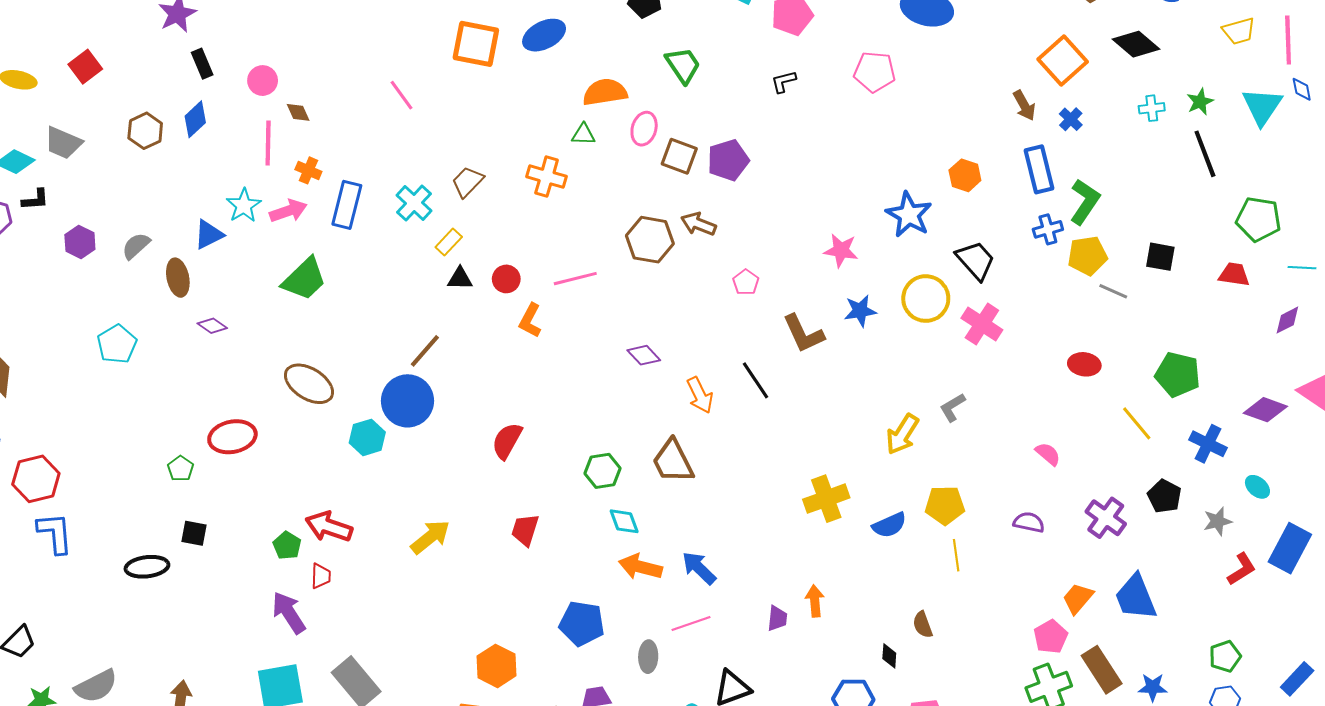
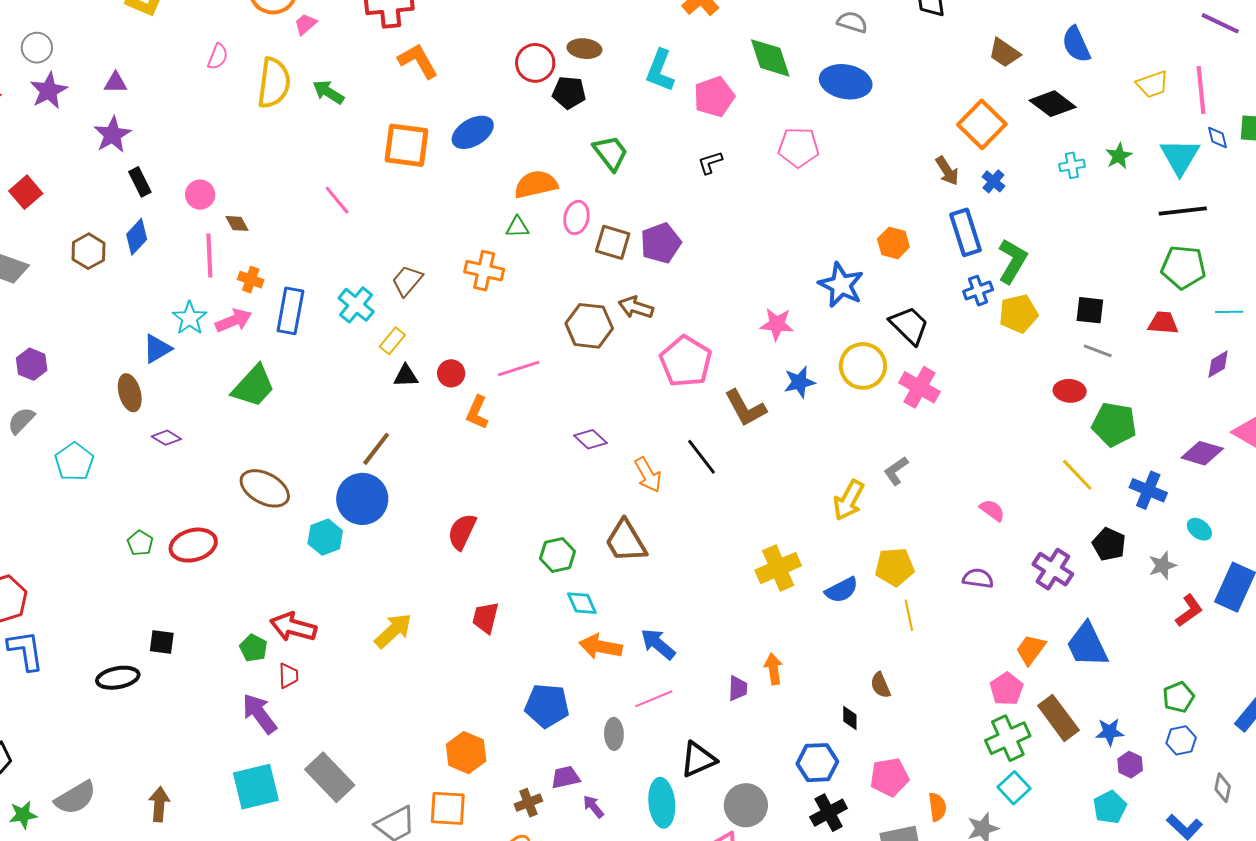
black line: (1205, 154) -> (1183, 211), moved, turned -72
gray semicircle: (136, 246) -> (21, 421), moved
pink pentagon: (746, 282) -> (686, 361), size x2.0
gray line: (1113, 291) -> (1098, 351), moved
red ellipse: (1084, 364) -> (1070, 391), moved
green pentagon: (181, 469) -> (140, 543), moved

